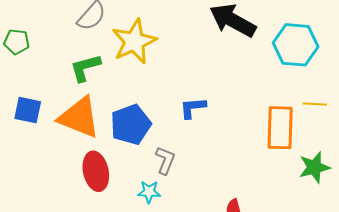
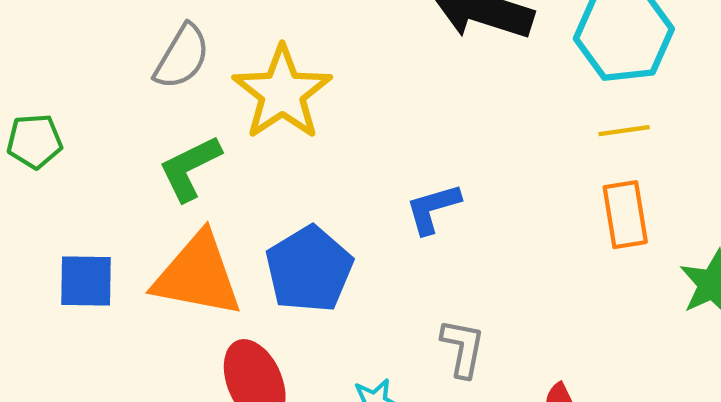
yellow line: (315, 104) -> (624, 131), moved
orange rectangle: (280, 128) -> (625, 215), size x0.7
gray L-shape: (165, 160) -> (463, 348), moved

